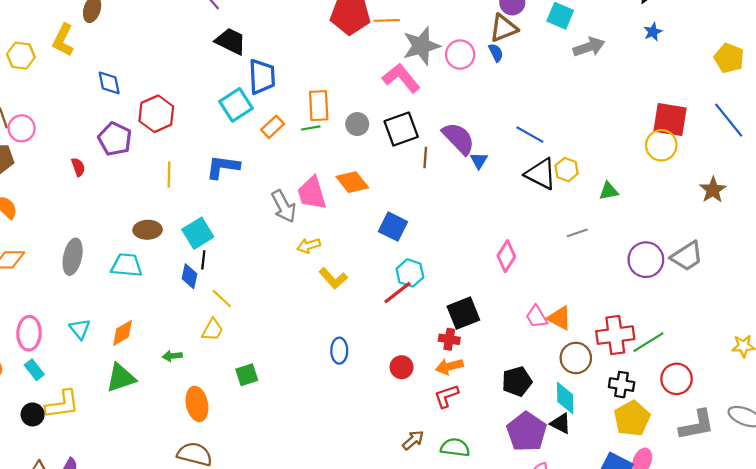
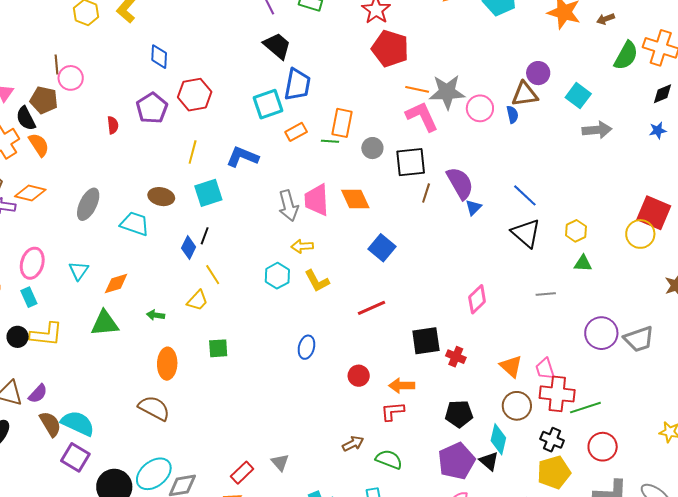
orange line: (387, 20) -> (417, 89), moved
yellow hexagon: (567, 170) -> (576, 231), moved
cyan square: (198, 233) -> (208, 193), moved
cyan hexagon: (410, 273) -> (277, 276), moved
pink trapezoid: (536, 317) -> (545, 369), moved
red cross: (449, 339) -> (456, 357), moved

